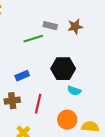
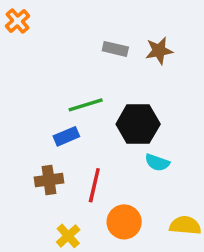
green line: (33, 39) -> (86, 105), moved
orange circle: (67, 120) -> (124, 222), moved

